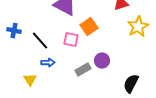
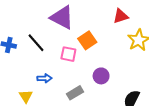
black line: (40, 41) -> (36, 43), moved
gray rectangle: (83, 70) -> (75, 93), moved

